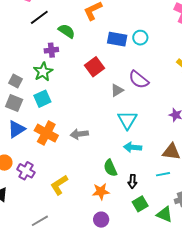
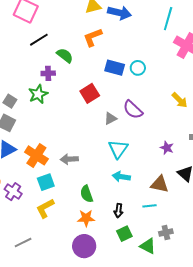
cyan square: (42, 99) -> (46, 182), moved
green semicircle: (110, 168) -> (87, 194), moved
purple circle: (101, 220) -> (84, 246), size x1.5

